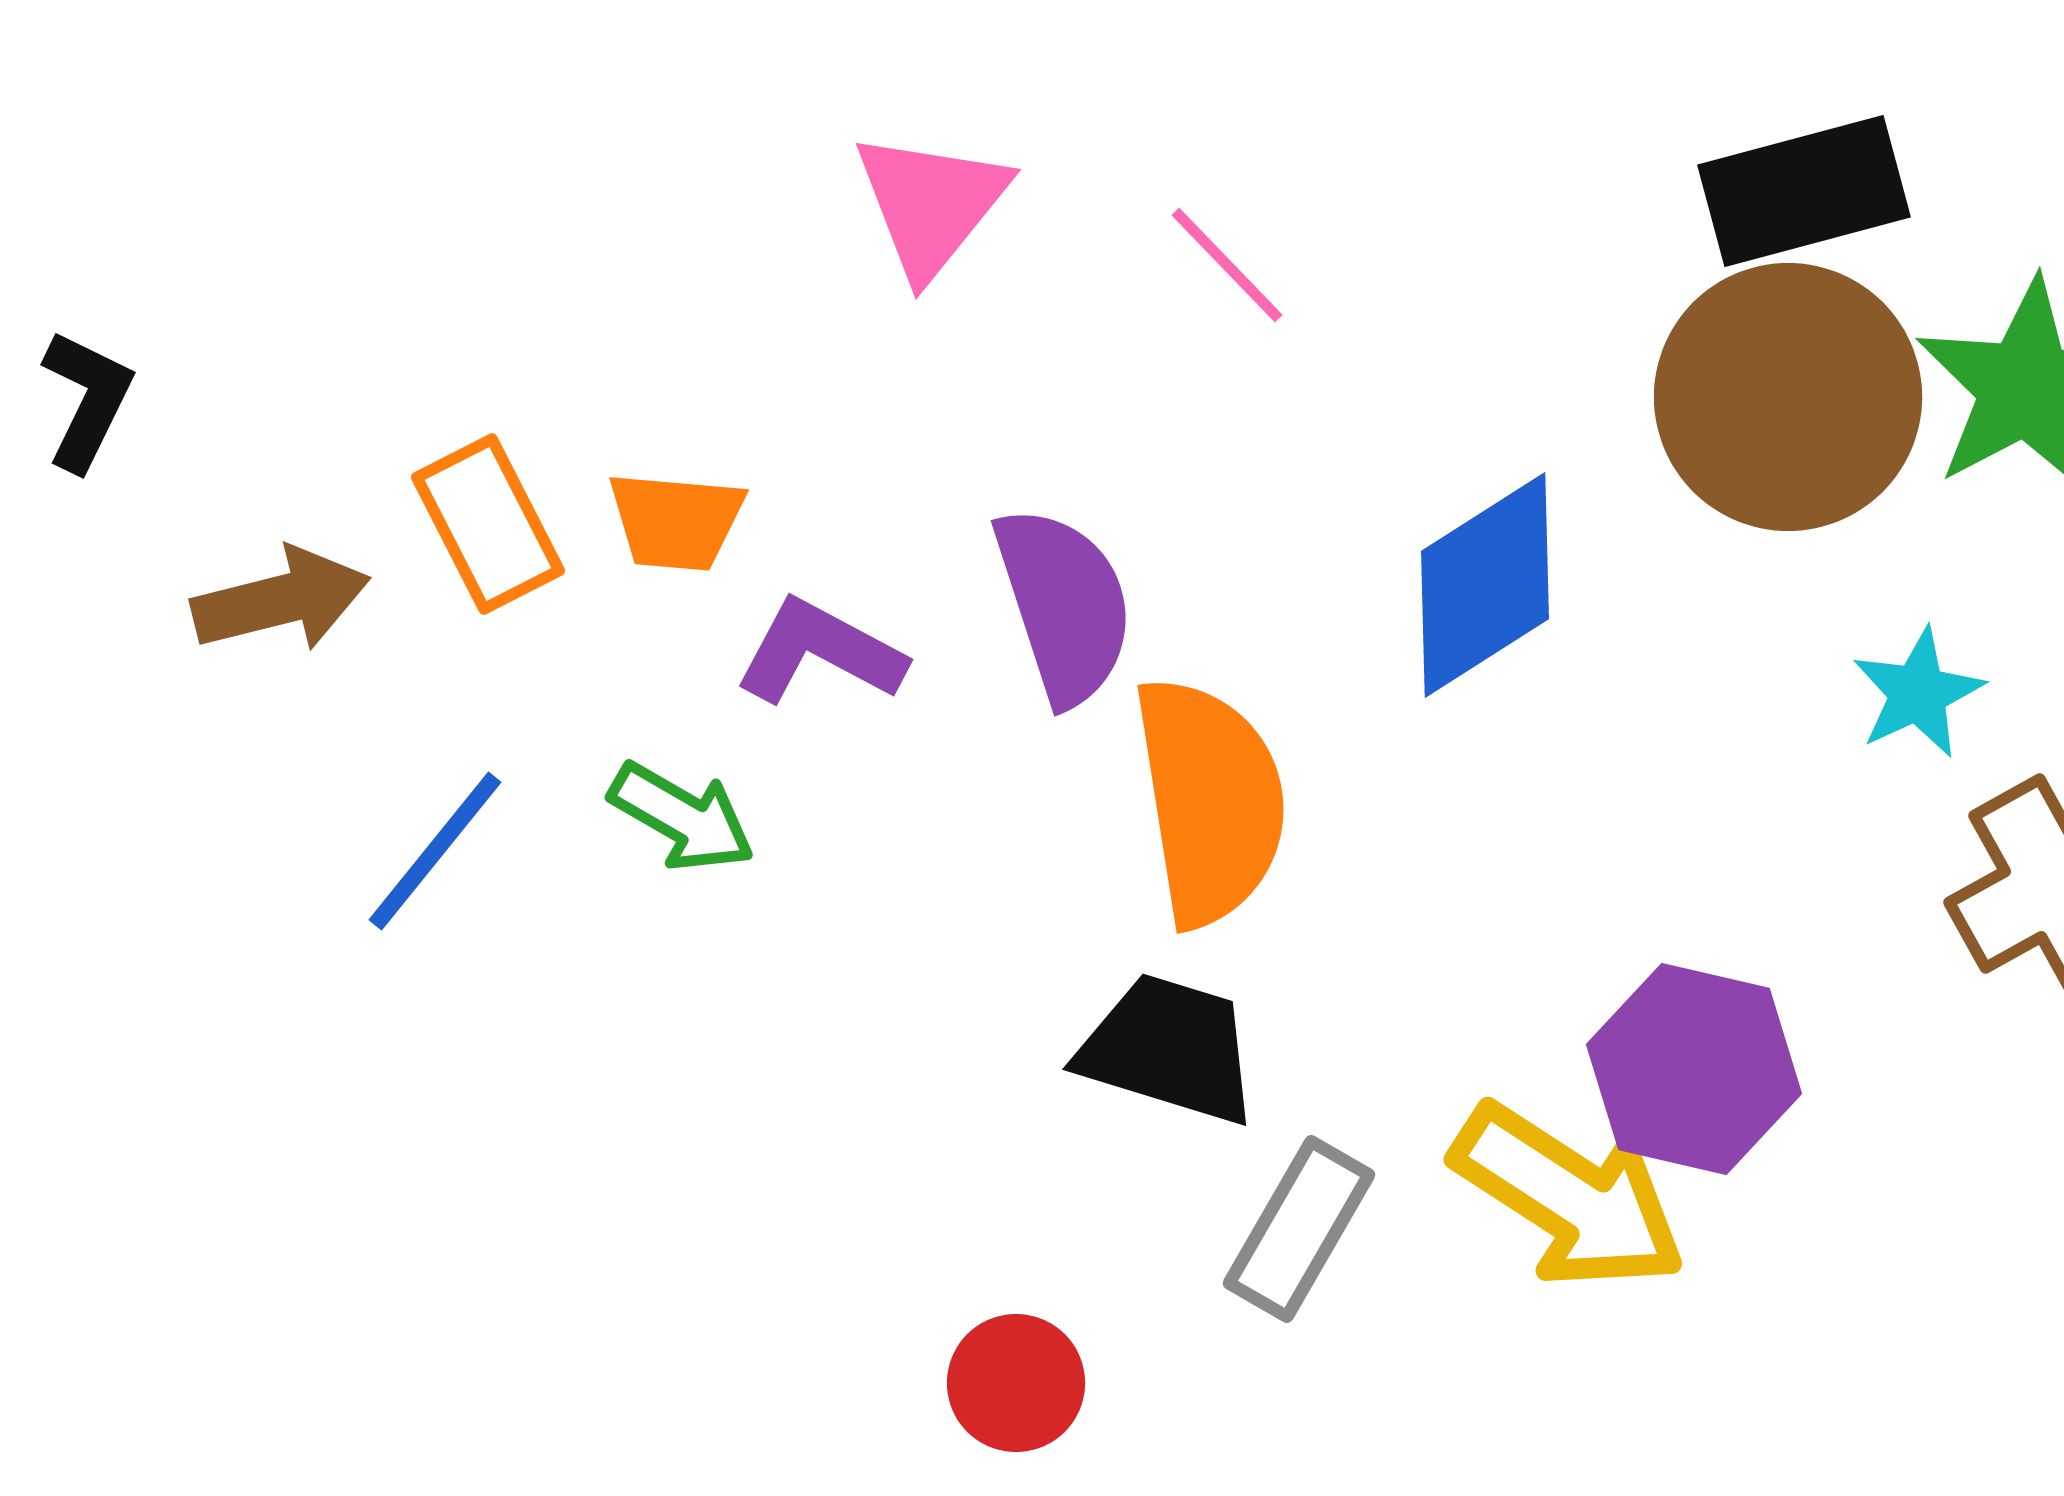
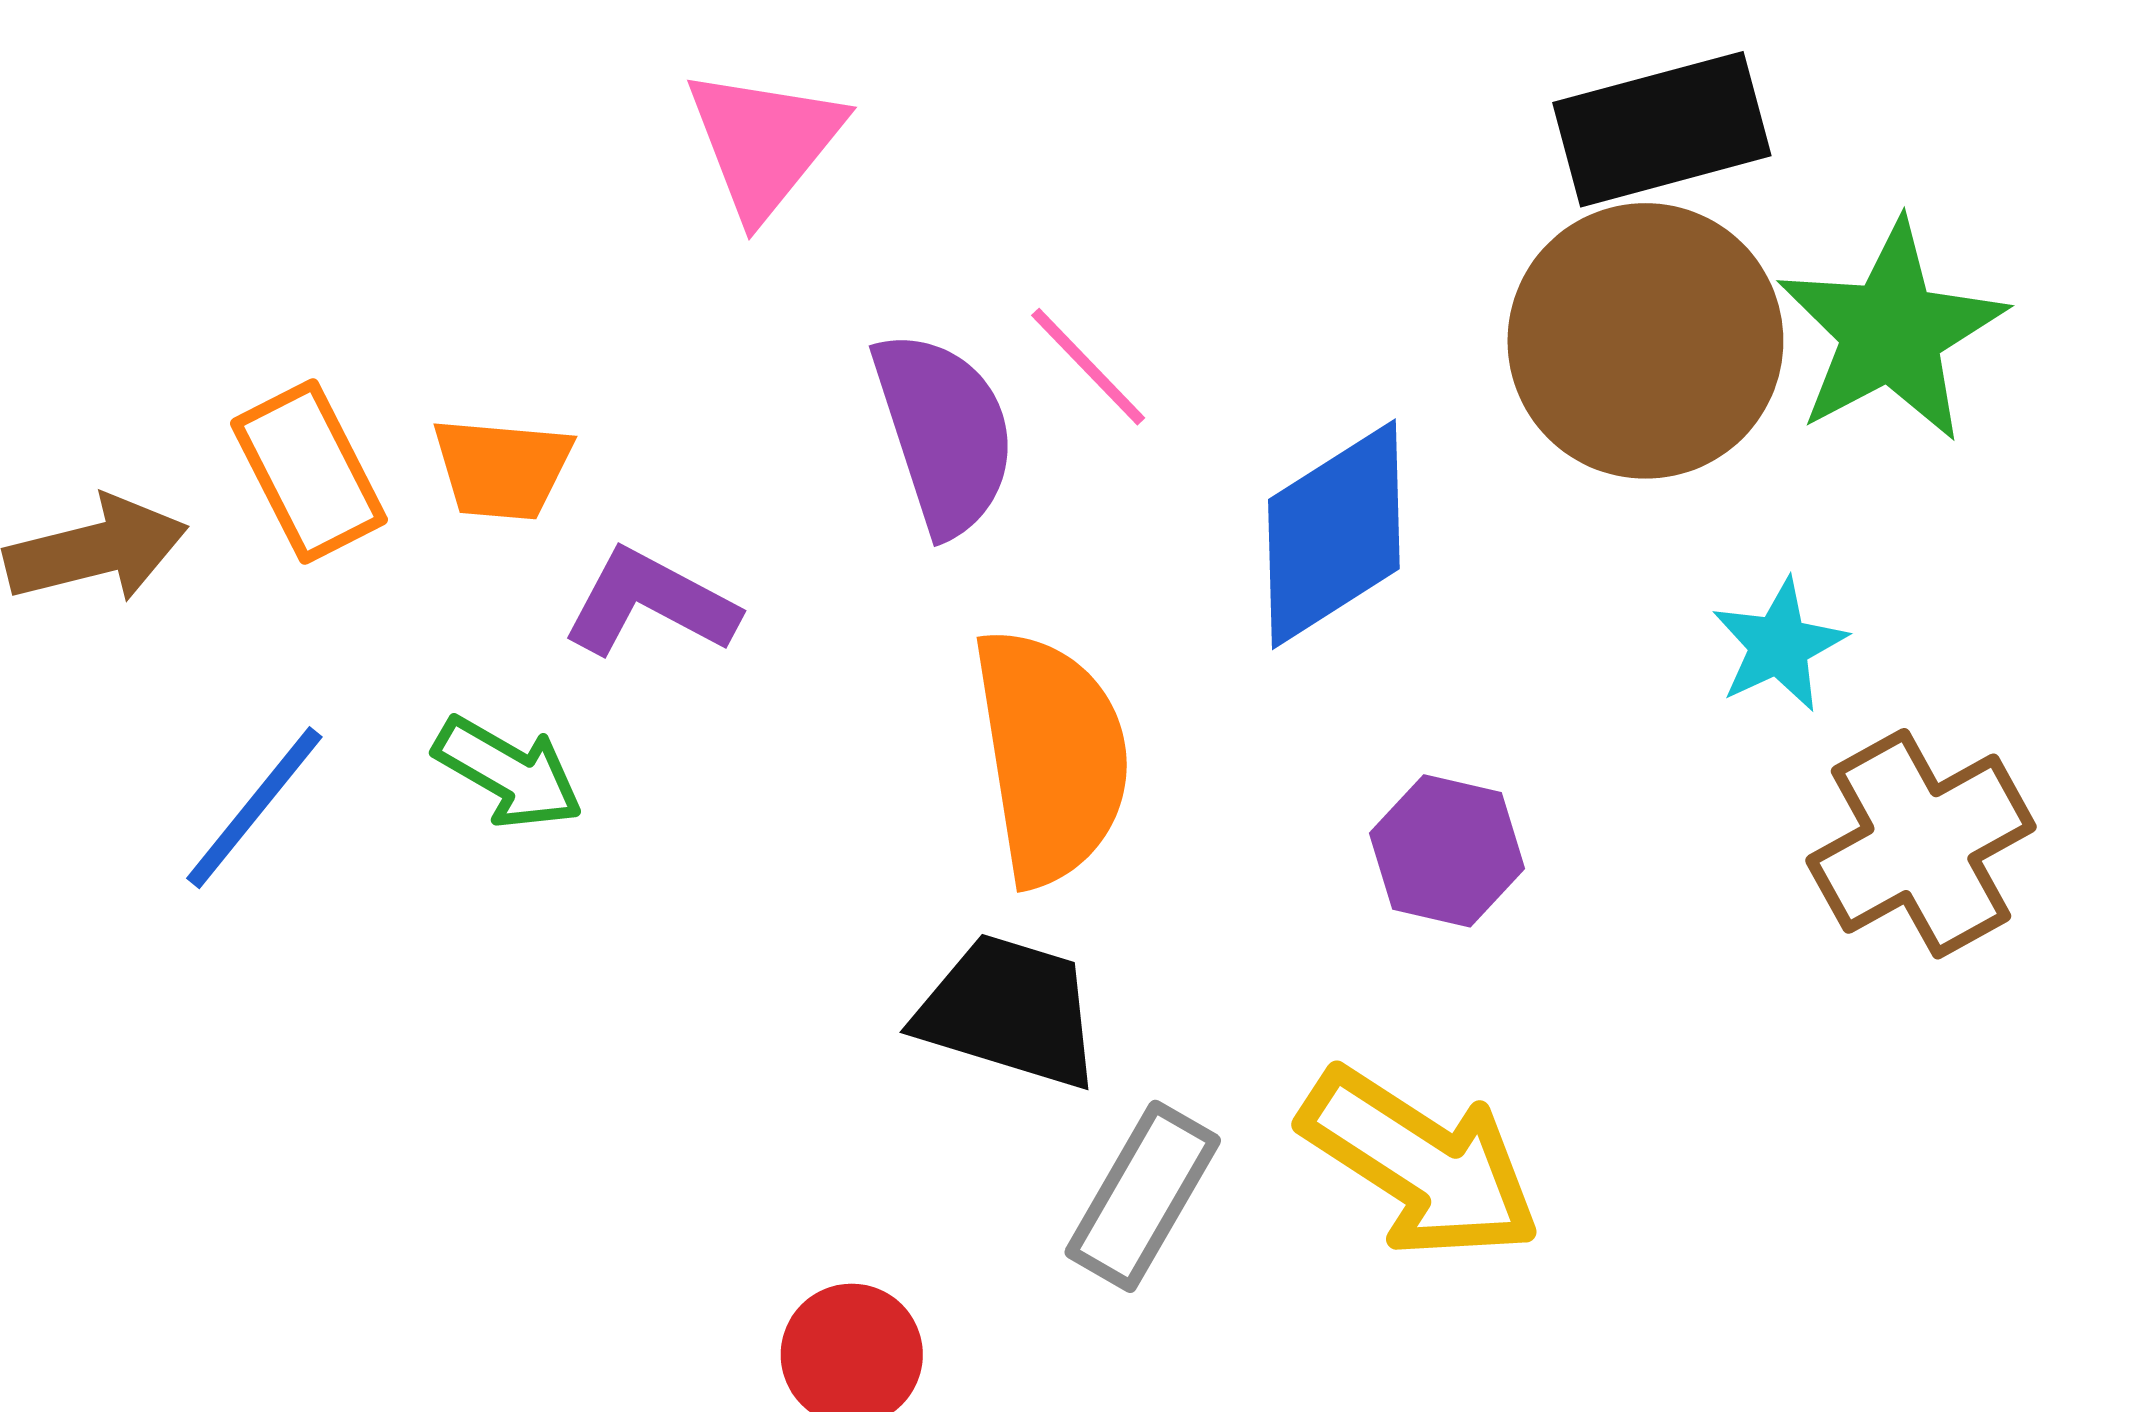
pink line: (1227, 265) -> (1088, 367), moved
purple semicircle: (1064, 605) -> (944, 432), moved
purple hexagon: (1694, 1069) -> (1447, 851), moved, size x0.7

